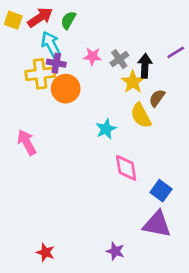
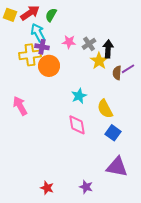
purple line: (176, 52) -> (128, 69), moved
brown semicircle: (157, 98) -> (117, 73), turned -32
yellow semicircle: (141, 115) -> (105, 109), moved
pink diamond: (126, 168) -> (77, 125), moved
blue square: (161, 191) -> (113, 133), moved
red star: (45, 252) -> (47, 188), moved

